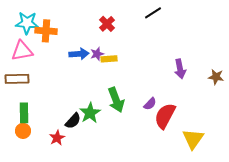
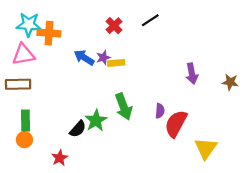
black line: (153, 13) -> (150, 20), moved
blue arrow: (79, 54) -> (84, 58), turned -144
purple semicircle: (150, 104) -> (160, 111), turned -40
red star: (57, 138) -> (60, 158), moved

